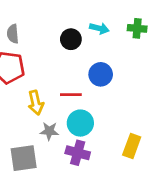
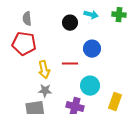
cyan circle: (80, 123) -> (90, 86), moved
gray star: (49, 131) -> (45, 91), moved

